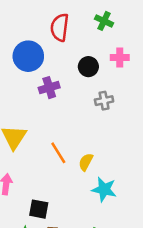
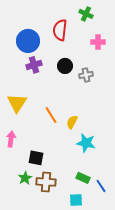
red semicircle: (60, 27) -> (60, 30), moved
black circle: (88, 67) -> (65, 66), moved
purple cross: (49, 88) -> (34, 65), moved

